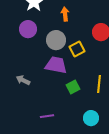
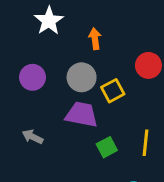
purple circle: (28, 29) -> (32, 77), moved

